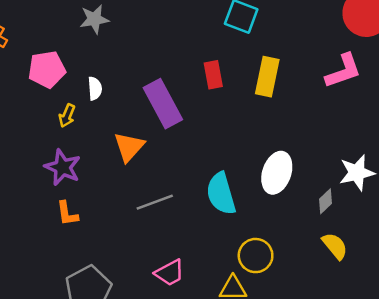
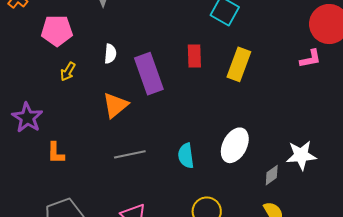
pink L-shape: (343, 71) -> (310, 59), moved, size x0.7
white semicircle: (95, 88) -> (110, 54), moved
purple star: (63, 167) -> (27, 118), moved
cyan semicircle: (221, 194) -> (186, 156), size x0.7

